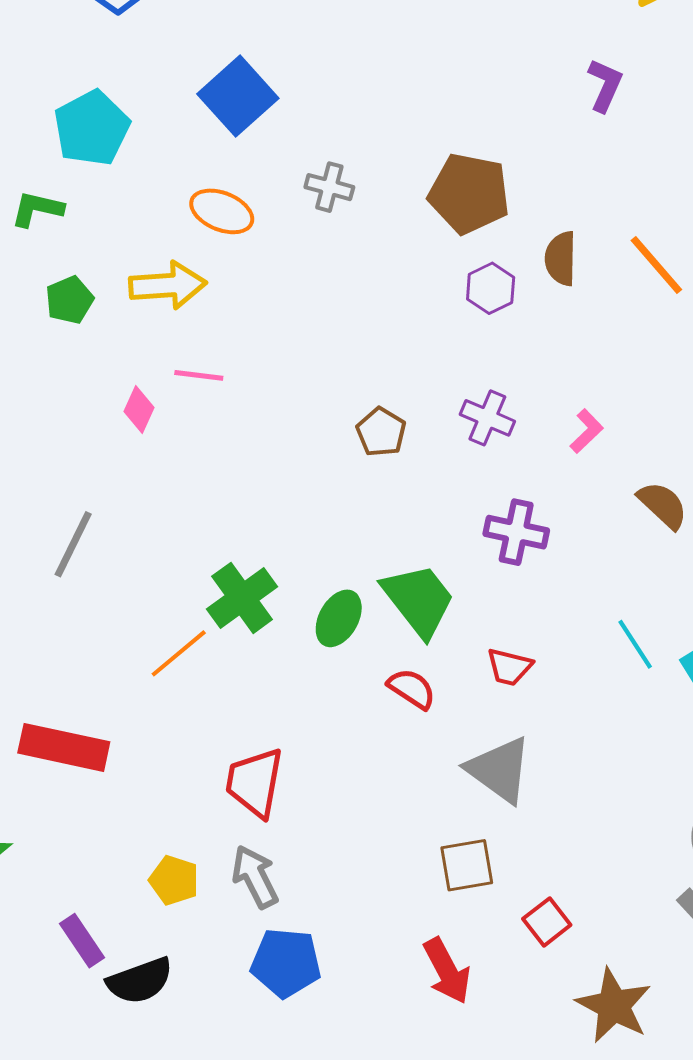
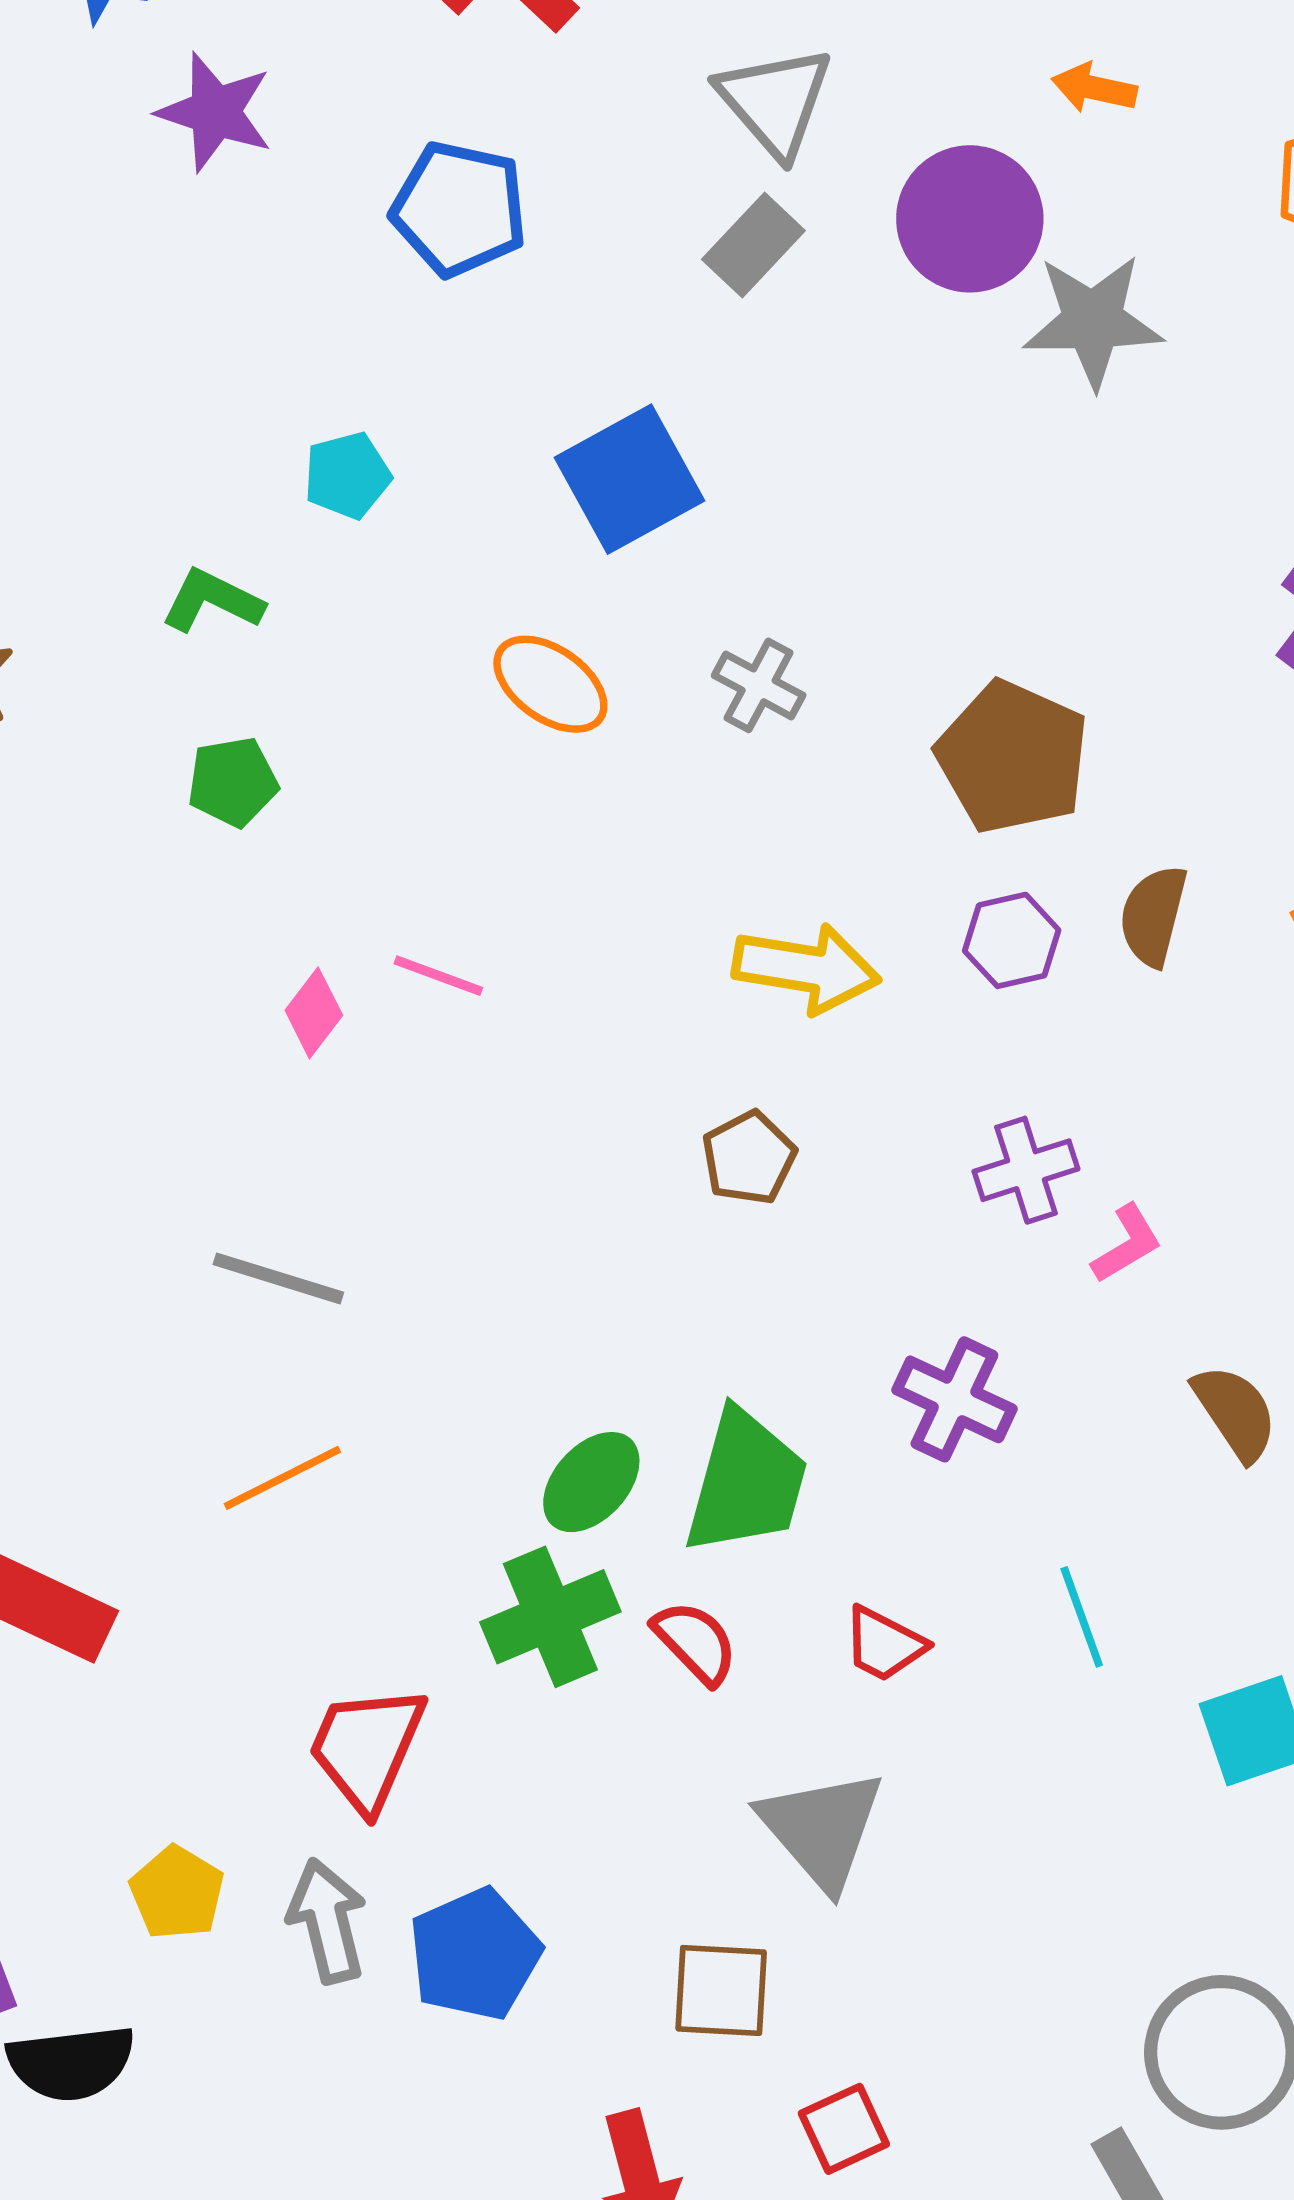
cyan pentagon: (92, 128) -> (347, 475), size x0.6
yellow arrow: (168, 285) -> (806, 968), moved
purple cross: (487, 418) -> (1026, 1170), moved, turned 36
gray line: (73, 544) -> (278, 1278), moved, turned 68
green cross: (242, 598) -> (550, 1617), moved
green trapezoid: (419, 600) -> (746, 1482), turned 40
cyan line: (635, 644) -> (1082, 1617), moved
blue pentagon: (286, 963) -> (475, 1954), moved, turned 30

